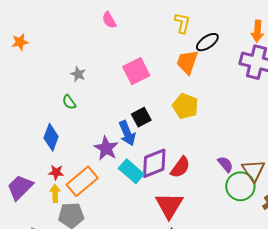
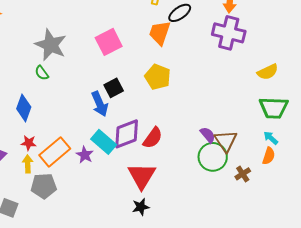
gray star: (78, 74) -> (51, 45), size x2.0
purple star: (106, 148) -> (85, 155), moved, size x0.7
purple semicircle: (225, 164) -> (208, 135), moved

